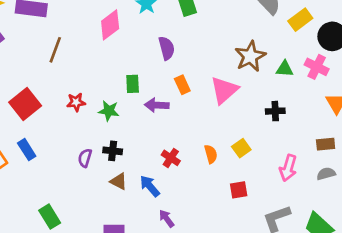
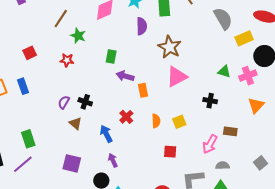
purple semicircle: (167, 48) -> (142, 26), moved
brown star: (250, 56) -> (170, 47), moved, turned -30
pink cross: (317, 67) -> (248, 76), turned 30
orange rectangle: (182, 85) -> (143, 90), moved
red square: (25, 104) -> (30, 53), size x0.6
green star: (109, 111) -> (78, 36), moved
brown rectangle: (326, 144) -> (230, 131), moved
gray semicircle: (326, 174) -> (223, 166), moved
brown triangle: (119, 181) -> (75, 123), moved

